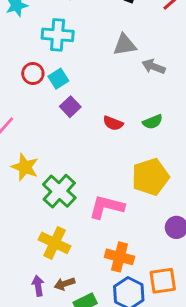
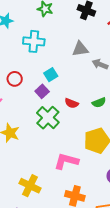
red circle: (33, 73) -> (15, 79), moved
cyan square: (58, 79) -> (51, 75), moved
green cross: (59, 191) -> (48, 118), moved

